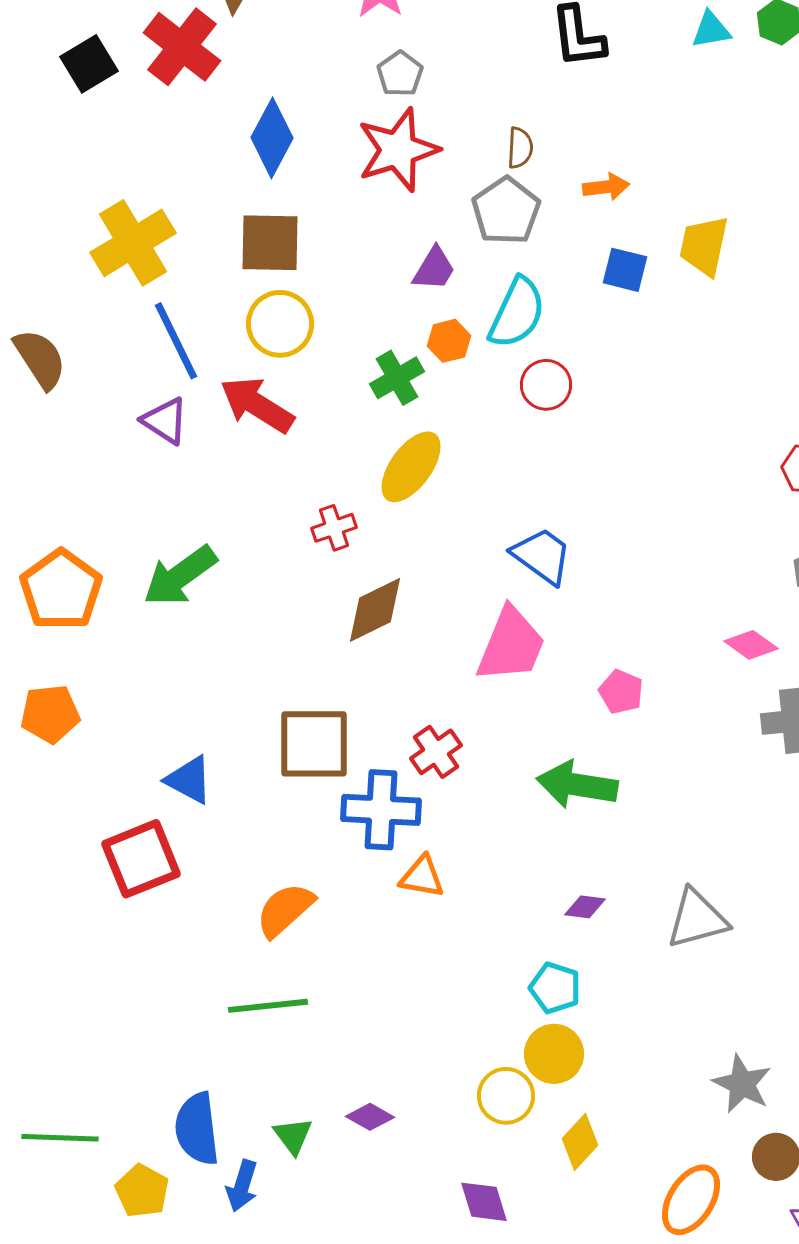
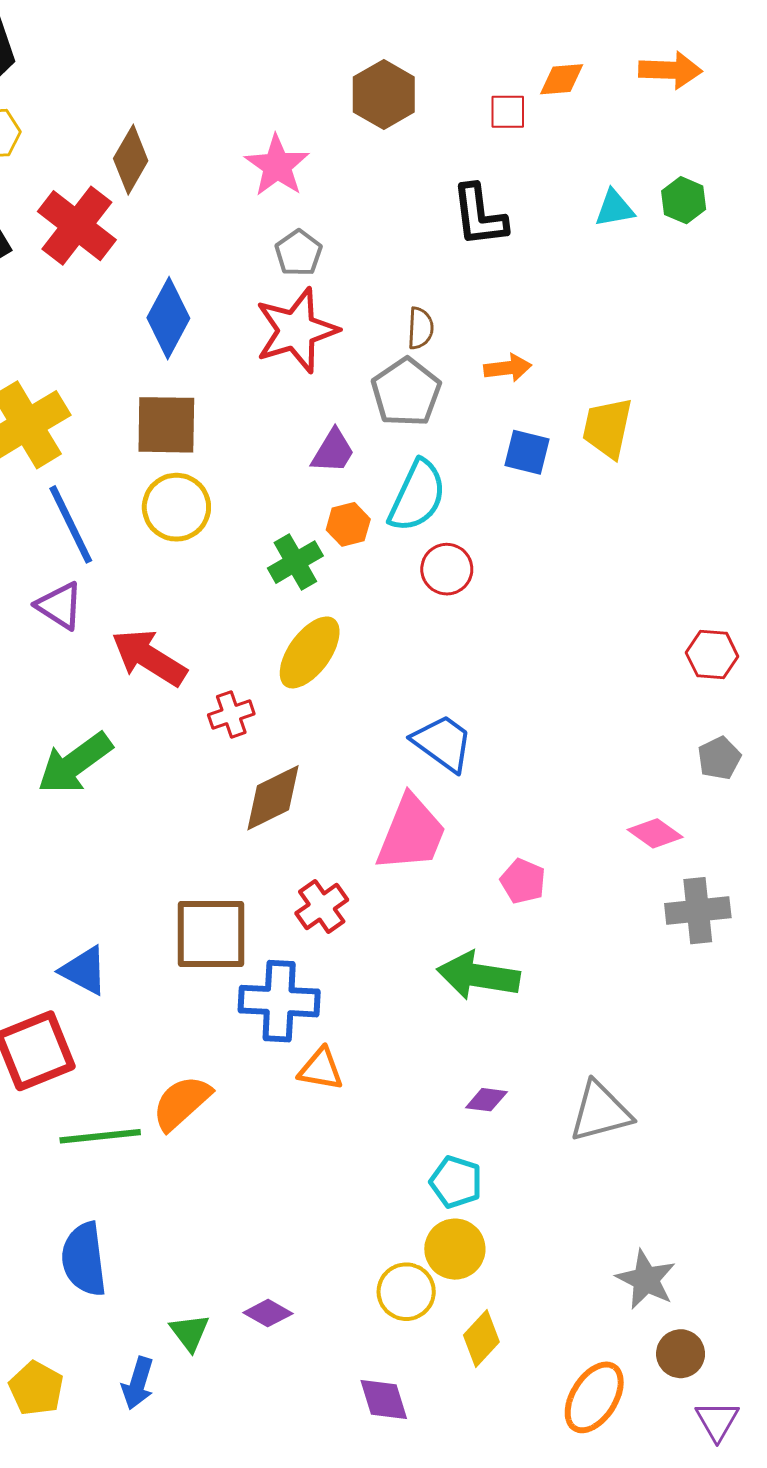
red arrow: (257, 405) -> (149, 658), moved
red cross: (436, 752) -> (322, 907), moved
green line: (268, 1006) -> (100, 1136), moved
blue semicircle: (197, 1129) -> (84, 1259), moved

